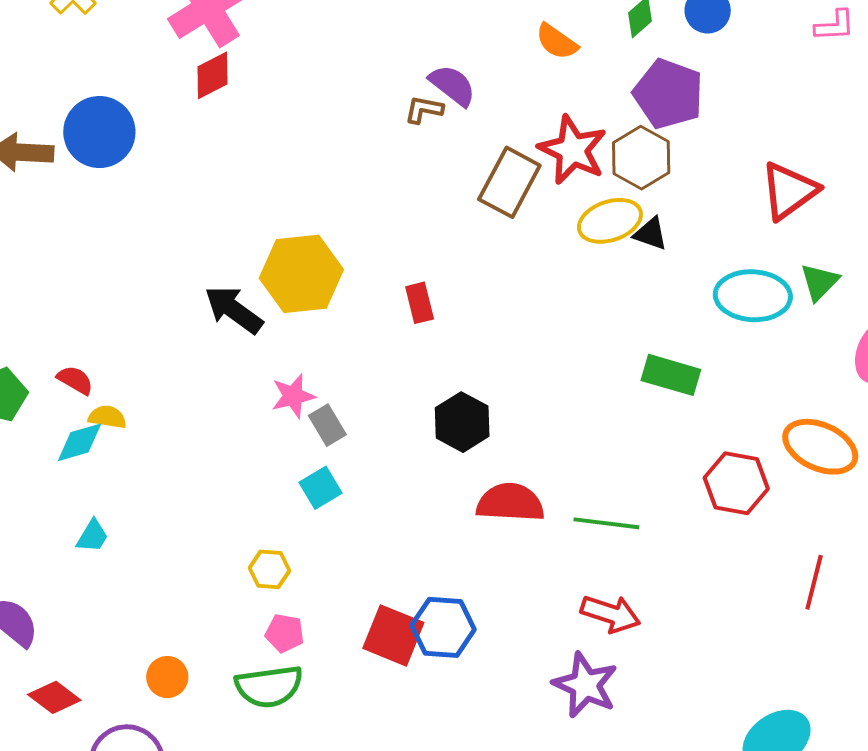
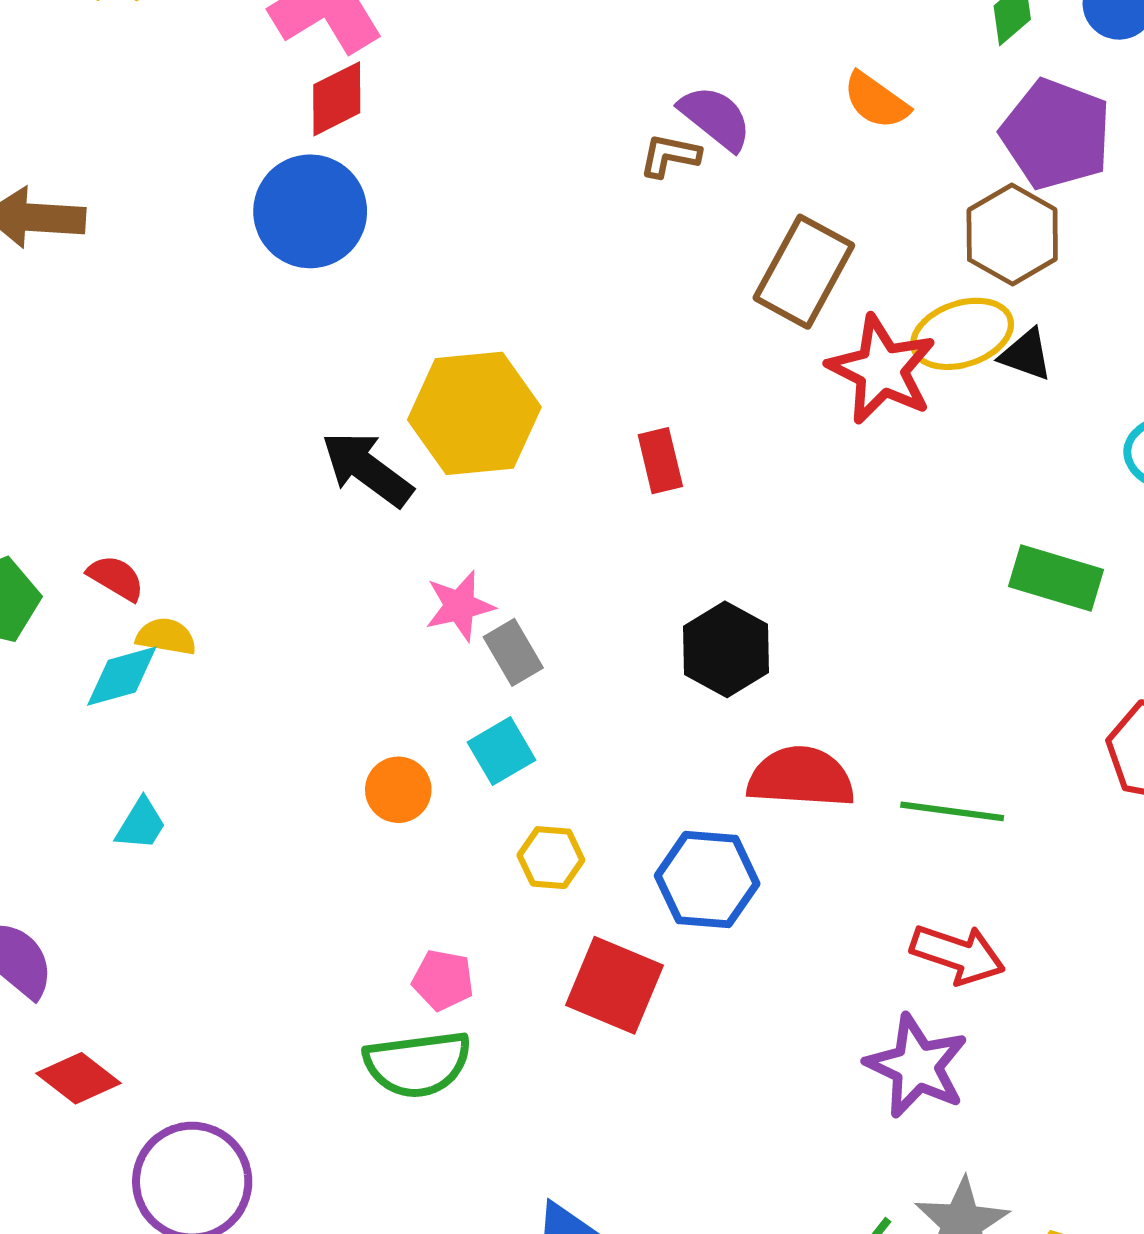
orange semicircle: (557, 42) -> (876, 101), moved
blue circle: (99, 132) -> (310, 211), moved
red star: (573, 150) -> (882, 370), moved
yellow hexagon: (269, 569) -> (551, 858), moved
blue hexagon: (443, 627) -> (707, 880), moved
orange circle: (167, 677) -> (398, 790), moved

